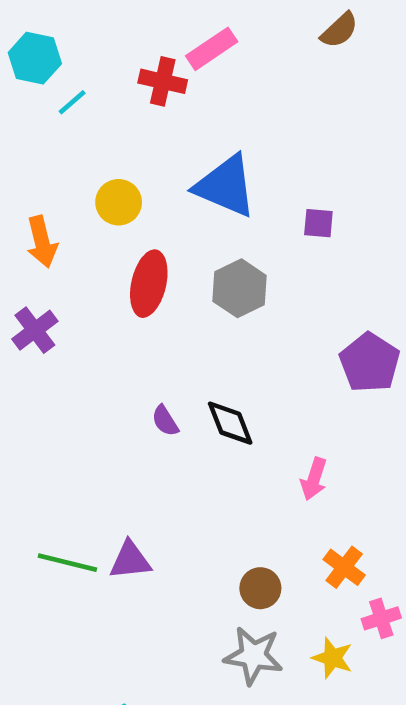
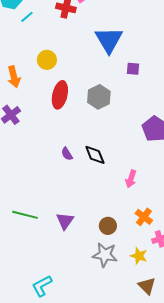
blue triangle: (226, 186) -> (109, 40), moved, turned 36
purple triangle: (130, 560) -> (65, 221), moved, turned -48

